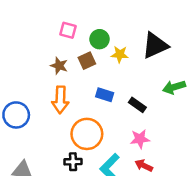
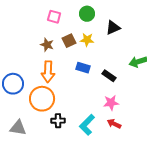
green circle: (100, 39) -> (87, 14), moved
black triangle: (155, 45) -> (113, 28), moved, size x0.7
yellow star: (120, 54) -> (87, 40), moved
orange circle: (87, 134) -> (42, 99), moved

